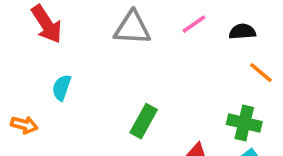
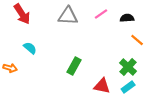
cyan semicircle: (62, 88) -> (30, 48), turned 112
green cross: (244, 123) -> (128, 67), turned 30

